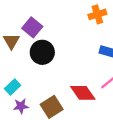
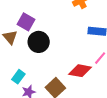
red diamond: (83, 93) -> (80, 71), turned -35

